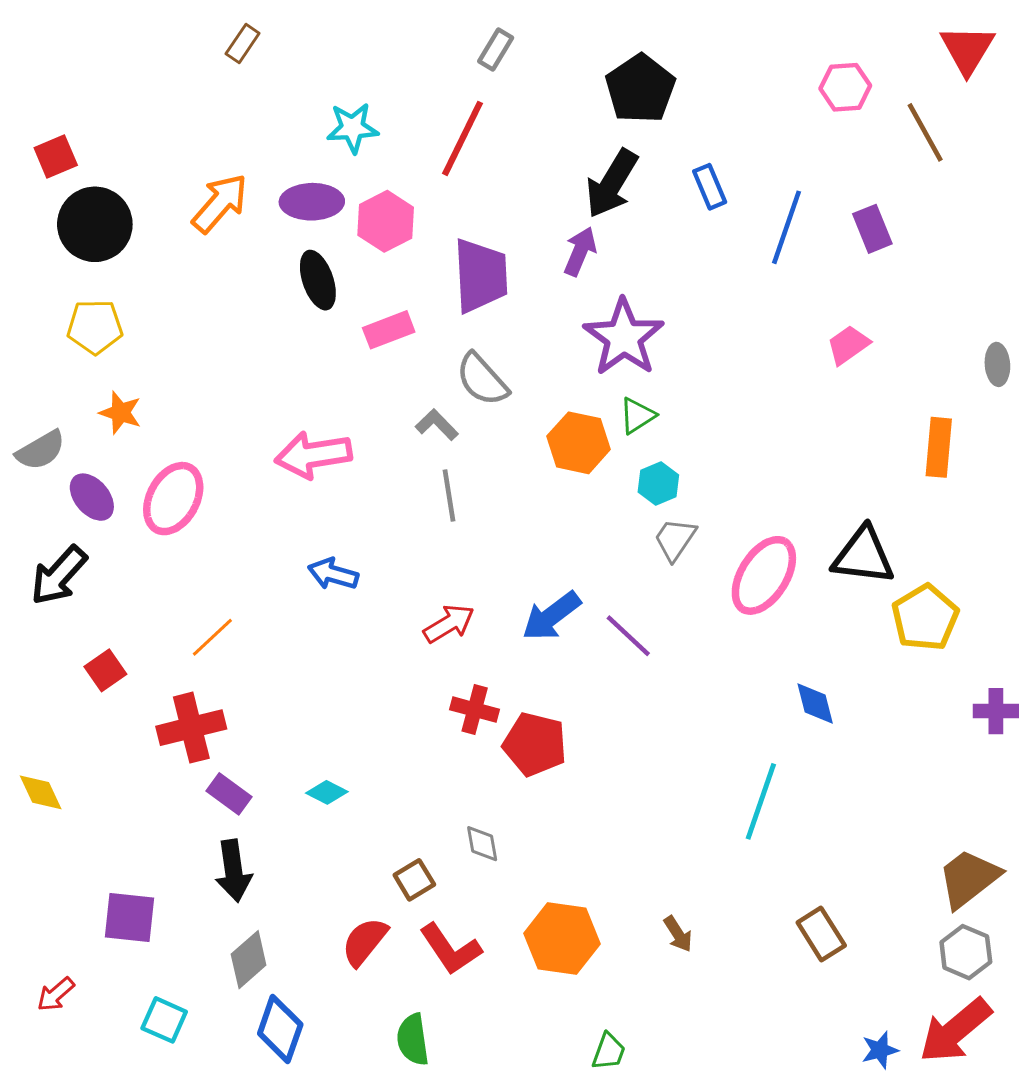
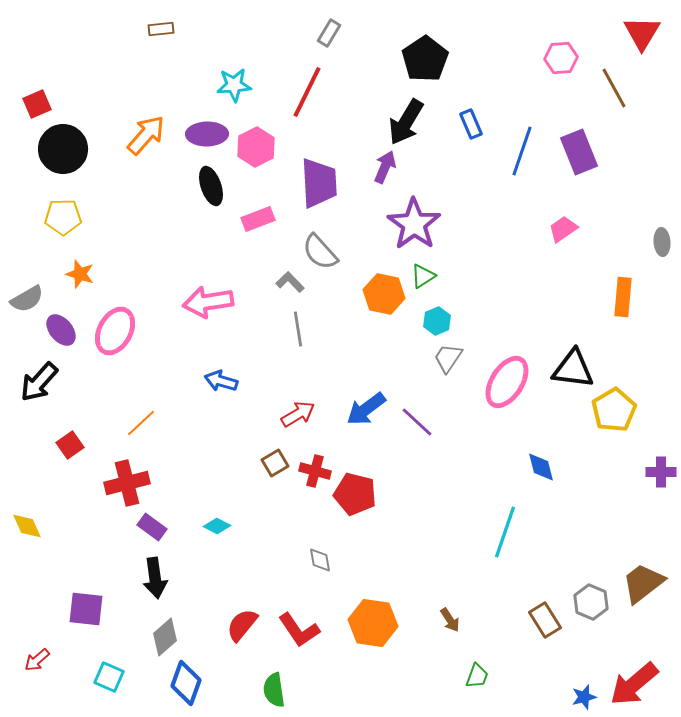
brown rectangle: (243, 44) -> (161, 29), turned 50
purple rectangle: (872, 229) -> (579, 152), size x1.4
brown square: (414, 880) -> (275, 463), moved
gray hexagon: (966, 952) -> (591, 602), moved
green trapezoid: (609, 1052) -> (477, 676), moved

